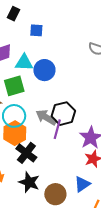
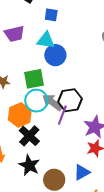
cyan triangle: (24, 63) -> (46, 40), moved
green square: (14, 86) -> (34, 79), moved
cyan circle: (14, 116) -> (36, 101), moved

